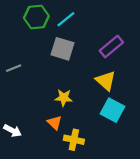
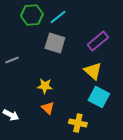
yellow star: (64, 98) -> (45, 86), moved
yellow cross: (74, 140) -> (78, 123), moved

